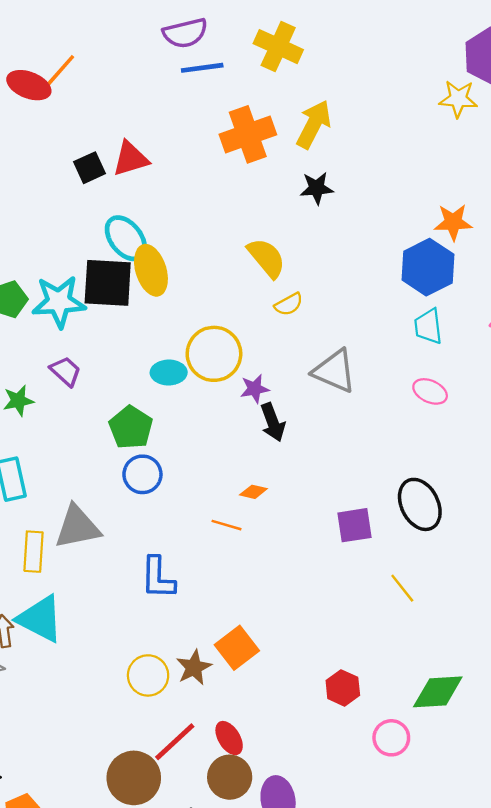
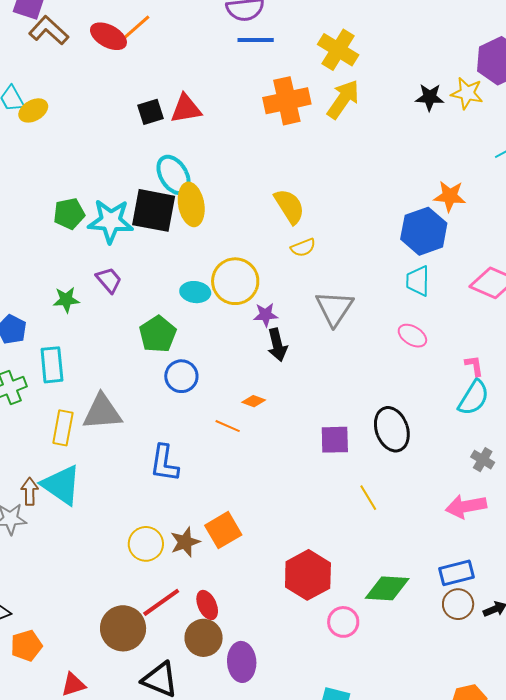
yellow cross: (278, 47) -> (338, 50), moved
black star: (317, 188) -> (430, 97), moved
gray triangle: (334, 371) -> (334, 308), turned 33
blue circle: (142, 474) -> (181, 376), moved
red hexagon: (343, 688) -> (308, 575), size x1.6

